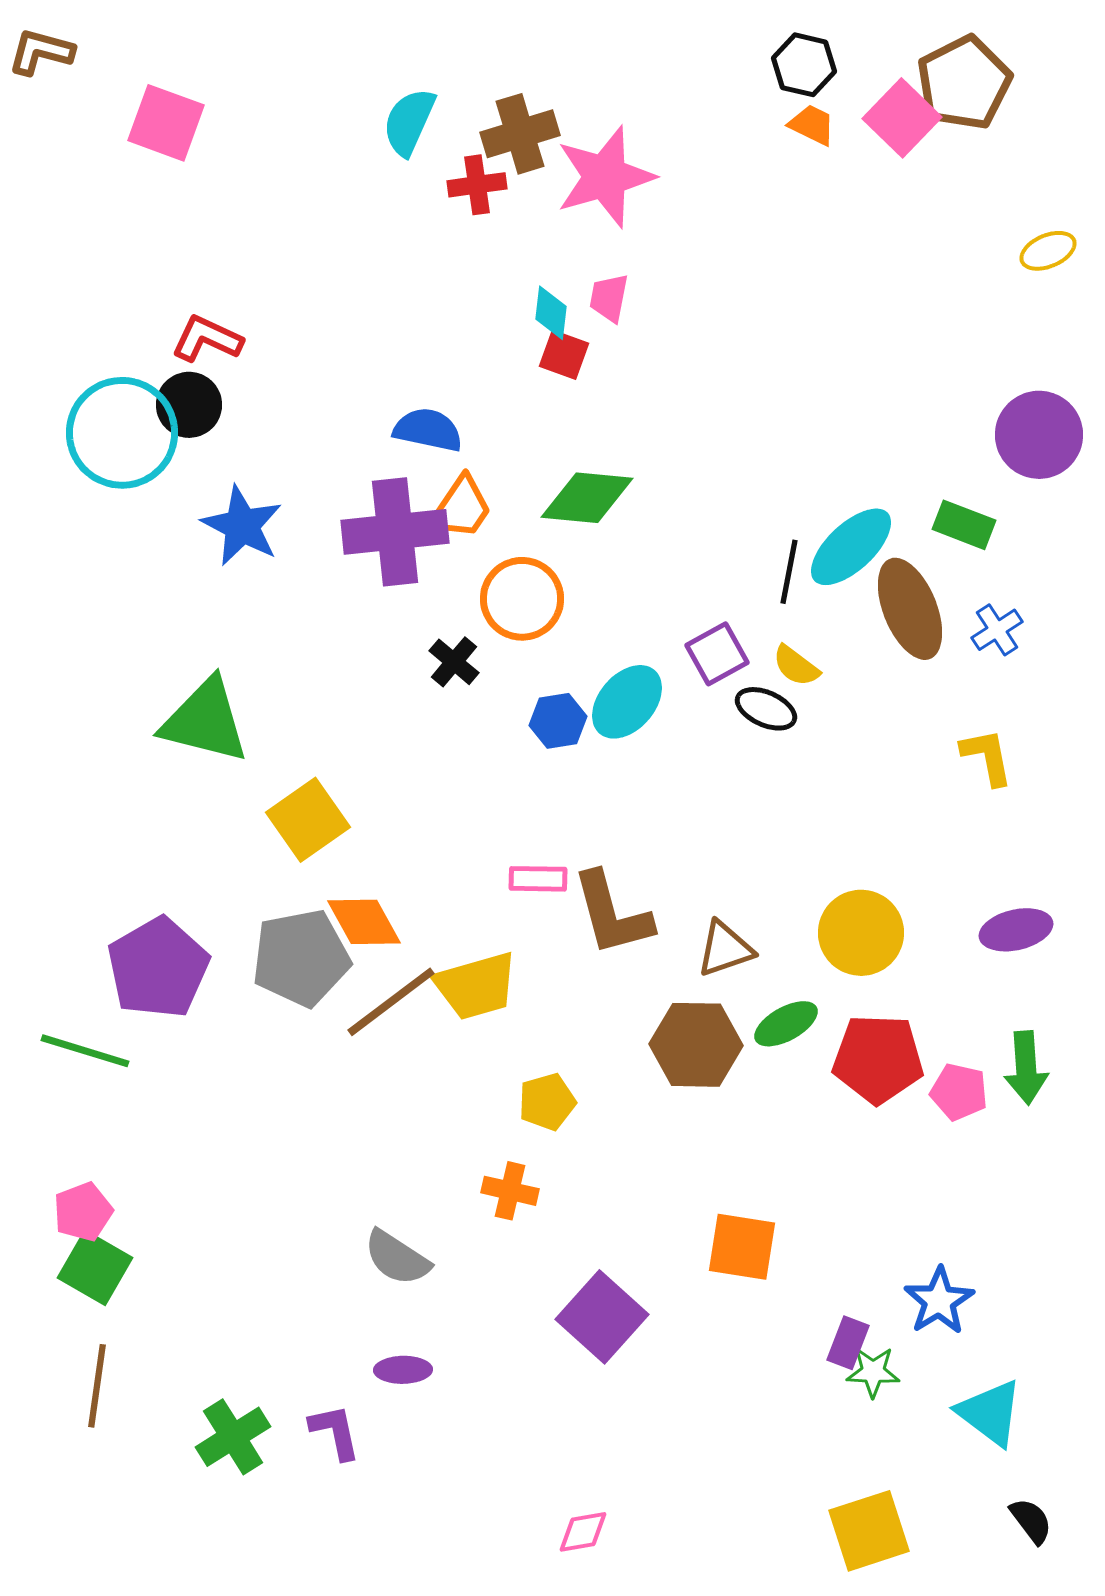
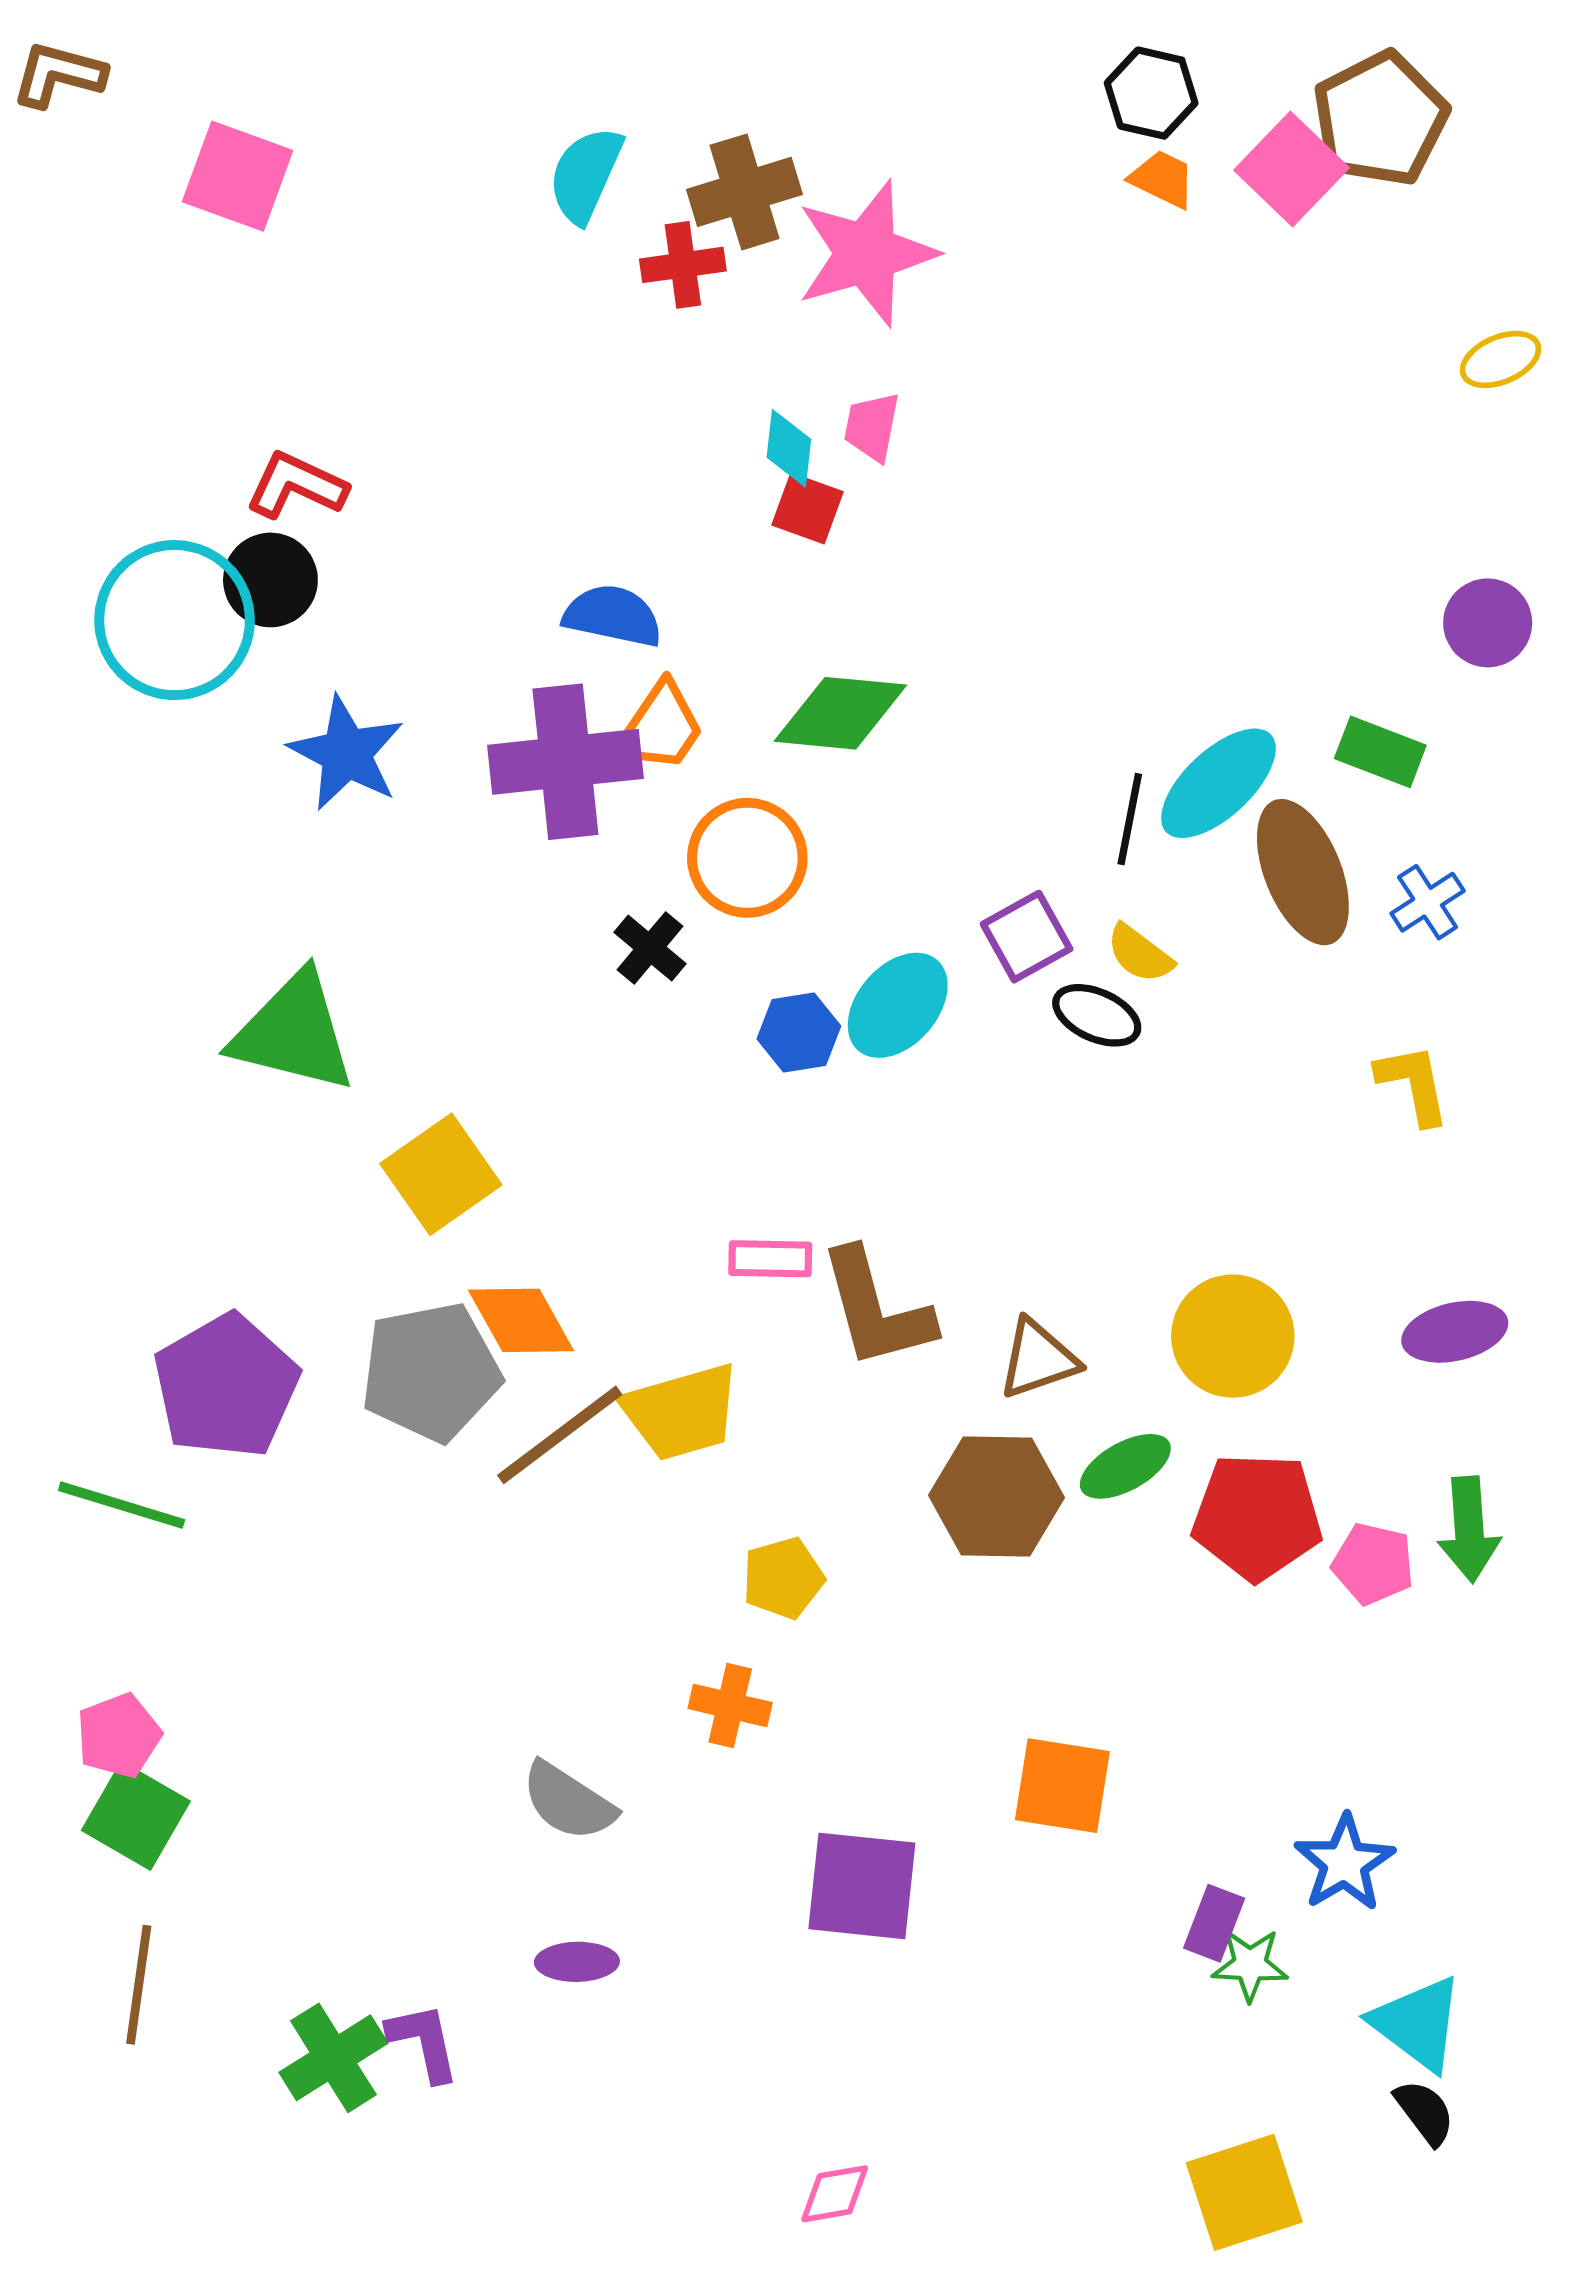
purple circle: (1039, 435) -> (1488, 623), size x0.7
purple square: (602, 1317) -> (862, 1886), turned -36
purple L-shape: (335, 1432) -> (424, 2042), moved
black semicircle: (1031, 1521) -> (1425, 2112), moved

